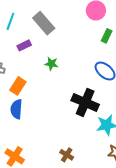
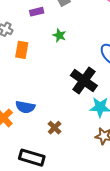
orange rectangle: (18, 86) -> (22, 50), turned -36
blue semicircle: (16, 109) -> (25, 107), moved, turned -96

